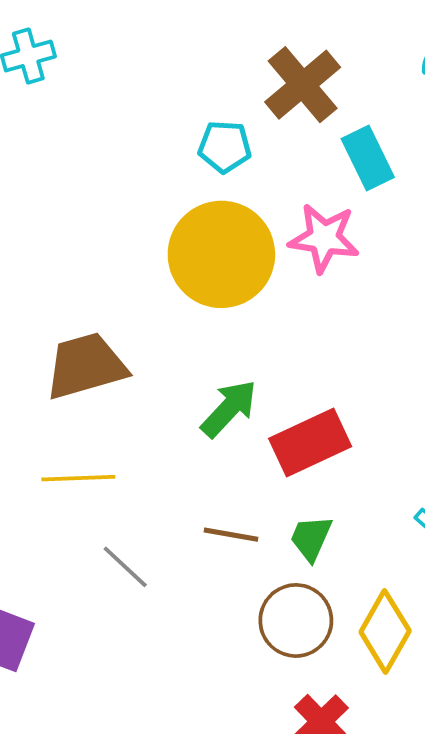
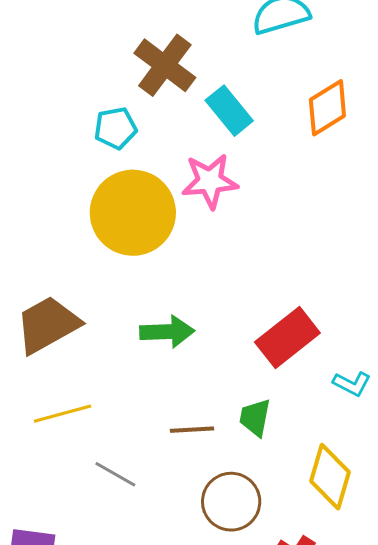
green arrow: (229, 409) -> (167, 332), turned 58
red rectangle: (310, 443) -> (287, 337), moved
brown circle: (296, 620) -> (231, 502), moved

